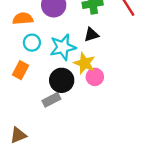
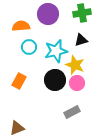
orange rectangle: (20, 70) -> (19, 81), moved
pink circle: (95, 77) -> (77, 83), moved
gray rectangle: (51, 100) -> (72, 112), moved

